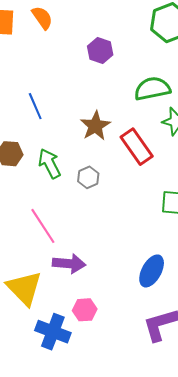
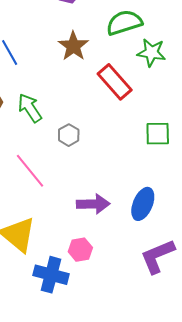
brown star: (95, 126) -> (73, 46), moved
gray hexagon: (88, 177) -> (69, 135), moved
purple arrow: (69, 264) -> (93, 204), moved

